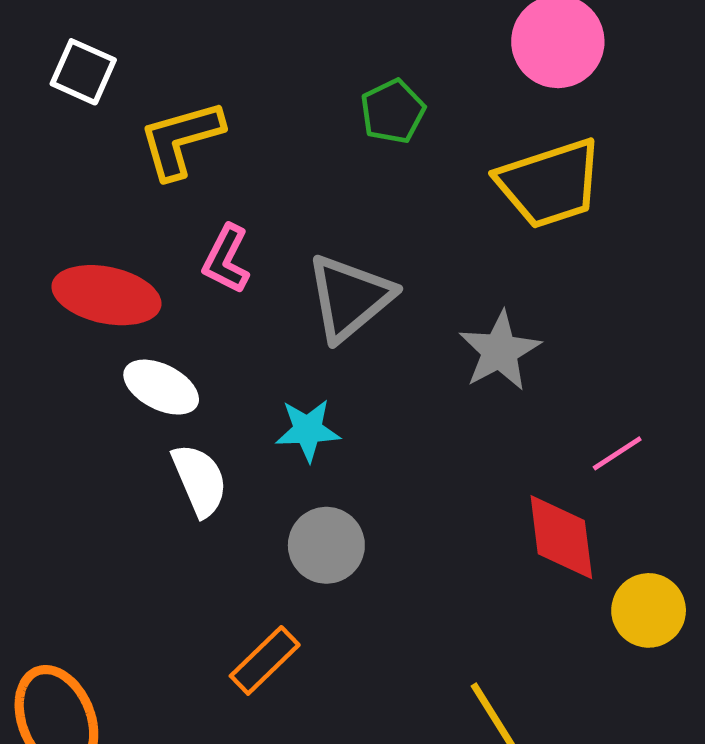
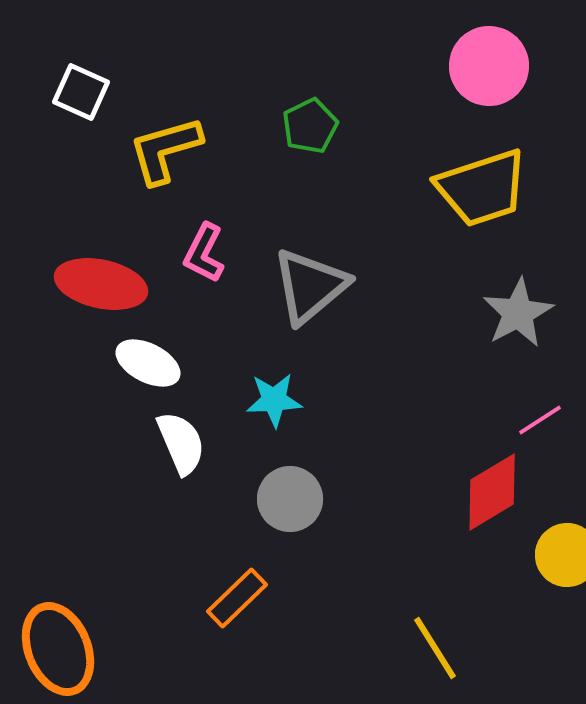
green pentagon: (393, 111) -> (310, 126), moved
gray star: (500, 351) -> (518, 313), moved
red diamond: (561, 537) -> (492, 492), turned 66

